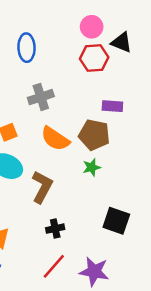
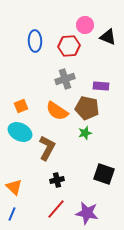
red hexagon: (94, 58) -> (69, 46), moved
gray cross: (41, 97) -> (65, 79), moved

